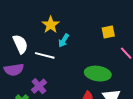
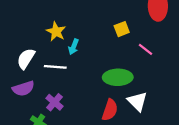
white semicircle: (20, 44) -> (26, 59), turned -114

